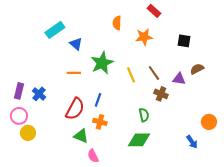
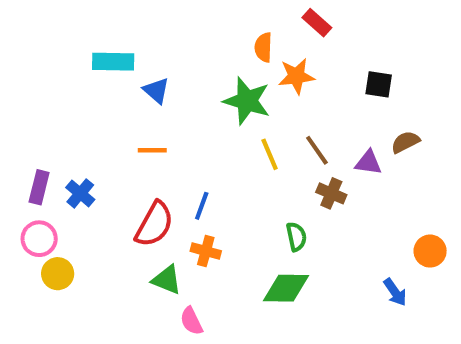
orange semicircle: (117, 23) -> (263, 47), moved
cyan rectangle: (55, 30) -> (113, 62), turned 36
green star: (102, 63) -> (247, 101), moved, turned -30

